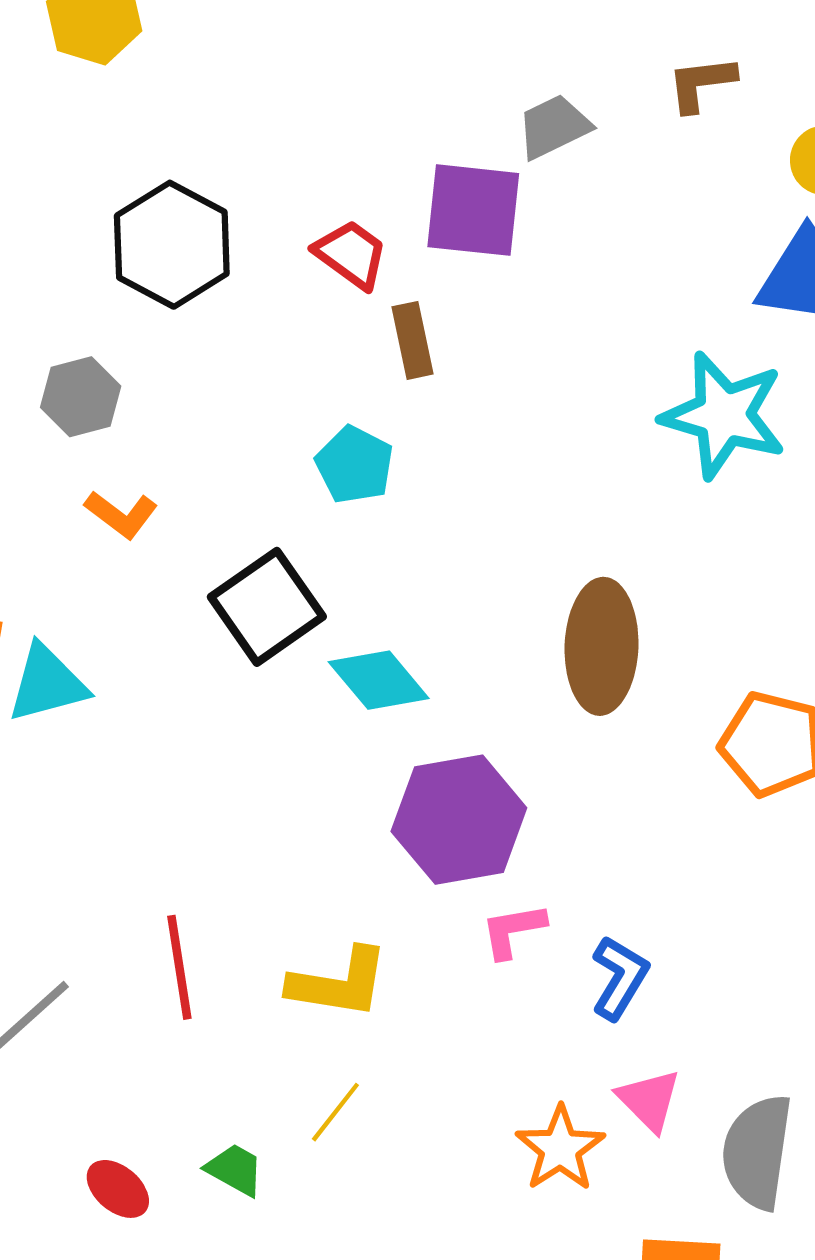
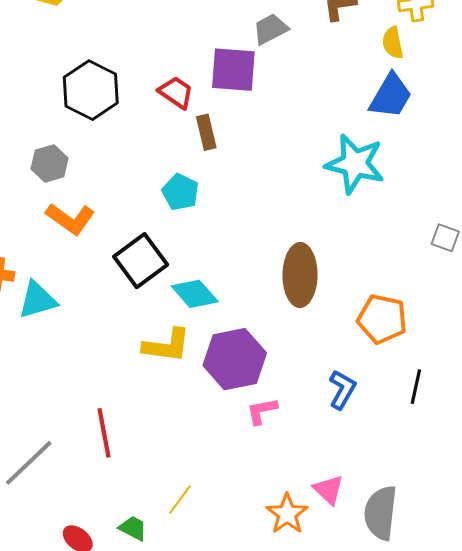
orange L-shape: (121, 514) -> (70, 219), size x1.4
blue L-shape: (620, 978) -> (342, 390), moved
yellow L-shape: (339, 983) -> (167, 346), moved

